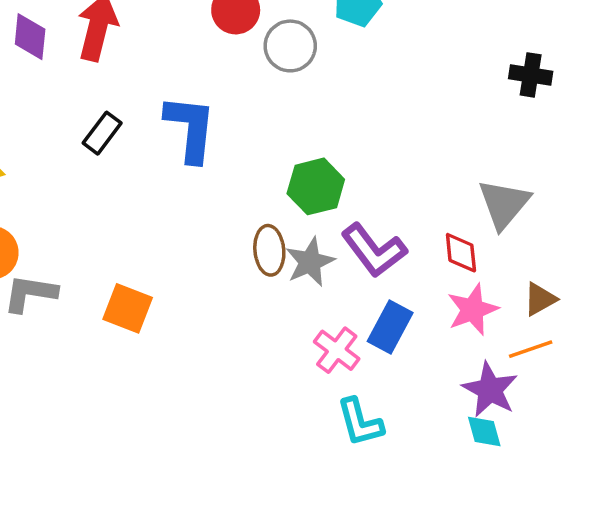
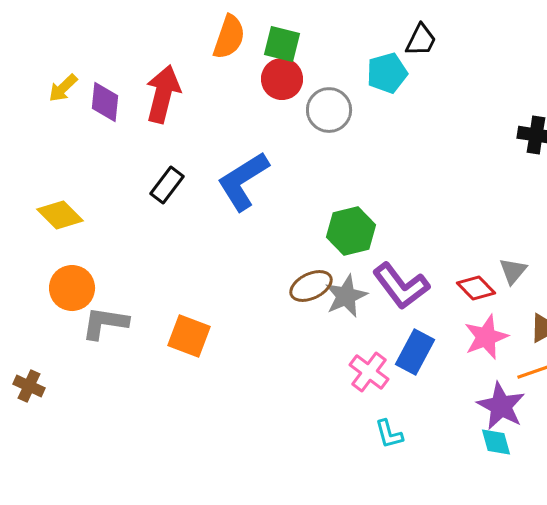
blue L-shape: (190, 128) -> (243, 181), turned -128
gray triangle: (504, 204) -> (513, 271), moved, size x0.6
brown ellipse: (269, 250) -> (311, 286), turned 69
red diamond: (461, 253) -> (476, 288), turned -39
cyan L-shape: (360, 422) -> (389, 434), size x0.7

